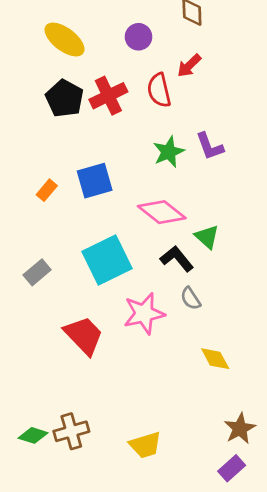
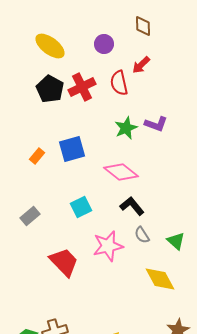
purple L-shape: (210, 146) -> (156, 124), turned -50
green triangle: (207, 237) -> (176, 241), moved
cyan square: (107, 260) -> (81, 207), size x0.6
yellow diamond: (215, 359) -> (160, 279), size x1.4

